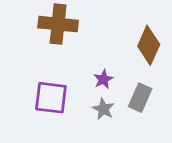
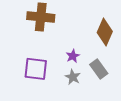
gray rectangle: (140, 98) -> (99, 69), turned -60

